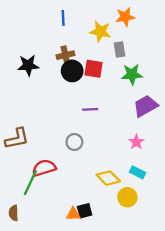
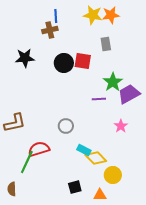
yellow star: (100, 32) -> (93, 15), moved
brown cross: (65, 55) -> (50, 30), moved
green star: (132, 74) -> (113, 82), moved, turned -30
purple line: (90, 109) -> (99, 99), moved
cyan rectangle: (138, 172) -> (84, 150), moved
orange triangle: (73, 214) -> (100, 195), moved

